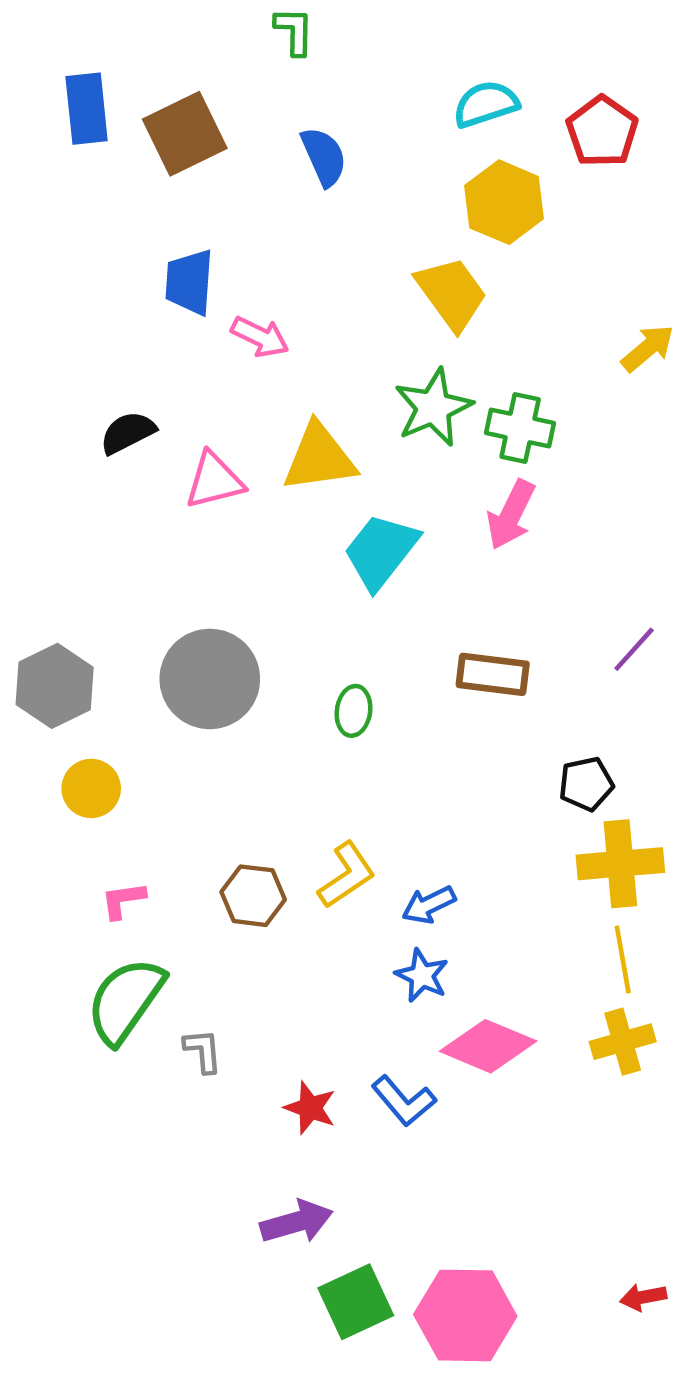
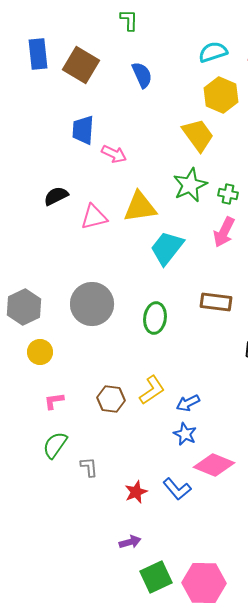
brown square: (185, 134) -> (81, 65), turned -33
green cross: (520, 428) -> (228, 194), size x0.7
green ellipse: (354, 711) -> (155, 318), size x1.4
green semicircle: (125, 1001) -> (55, 445), size x0.7
red star: (310, 1108) -> (136, 492), turned 30
purple arrow: (296, 1222) -> (130, 542), size x0.7

